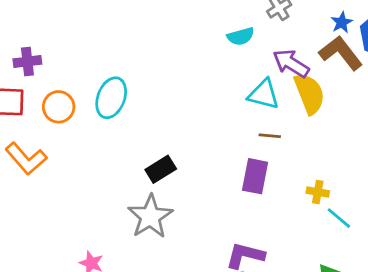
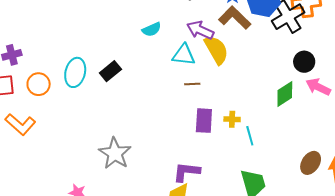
cyan semicircle: (241, 36) -> (152, 29), moved
black rectangle: (161, 169) -> (110, 71), moved
purple rectangle: (255, 176) -> (204, 121), moved
cyan line: (339, 218) -> (250, 136), turned 42

